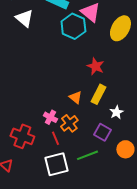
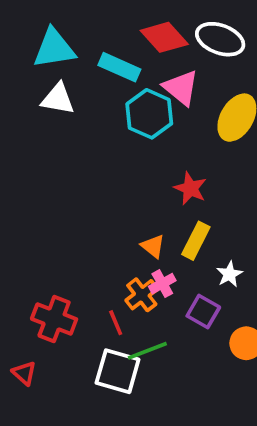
white triangle: (24, 18) -> (58, 99), turned -30
pink cross: (50, 117) -> (162, 284), moved, turned 32
green line: (87, 155) -> (147, 351), moved
white square: (56, 164) -> (118, 371), turned 30

